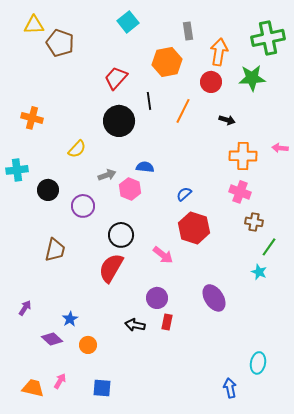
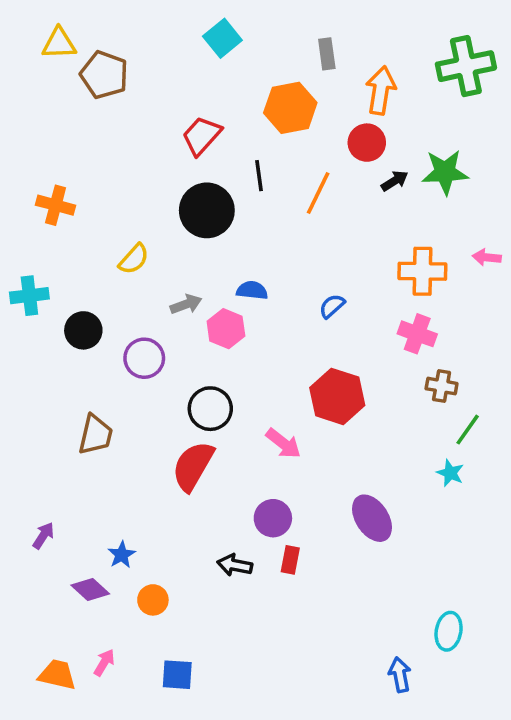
green star: (252, 78) -> (445, 172), moved
black arrow: (227, 120) -> (395, 181), moved, turned -49
blue semicircle: (184, 194) -> (332, 306), moved

